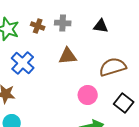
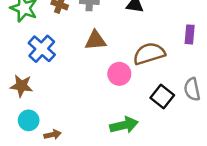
pink circle: (88, 95) -> (119, 74), moved

